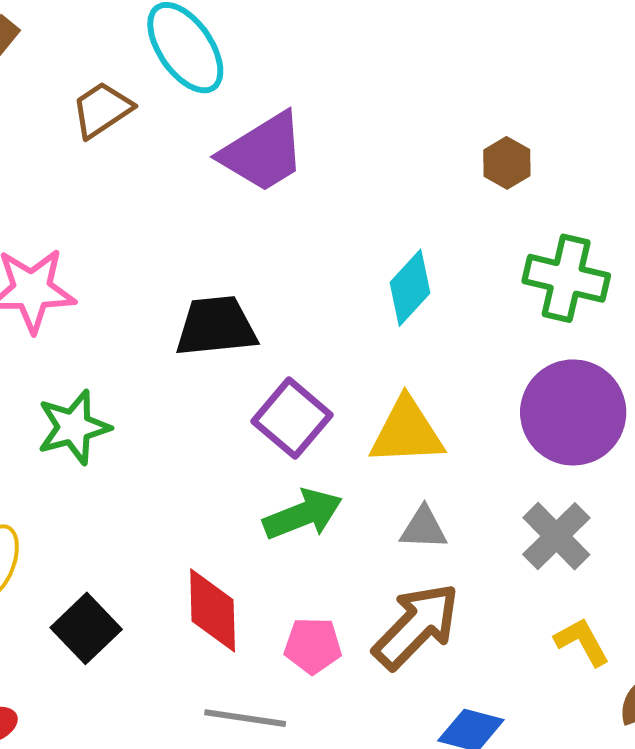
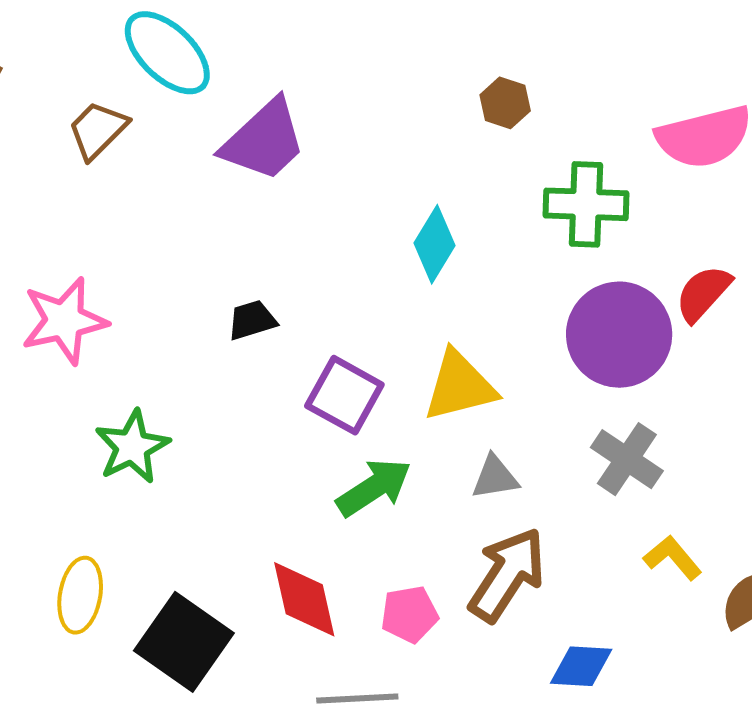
black trapezoid: (216, 326) -> (252, 320), size x0.6
black square: (86, 628) -> (184, 642), size x1.4

